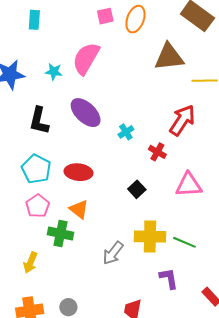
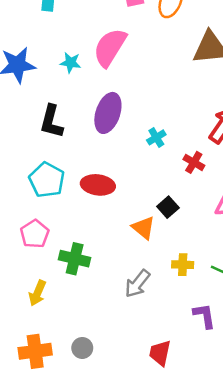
purple ellipse: (86, 113) -> (108, 113), turned 64
pink pentagon: (38, 206) -> (35, 234), moved
orange triangle: (79, 209) -> (143, 228), moved
yellow cross: (150, 237) -> (183, 265), size x0.6

